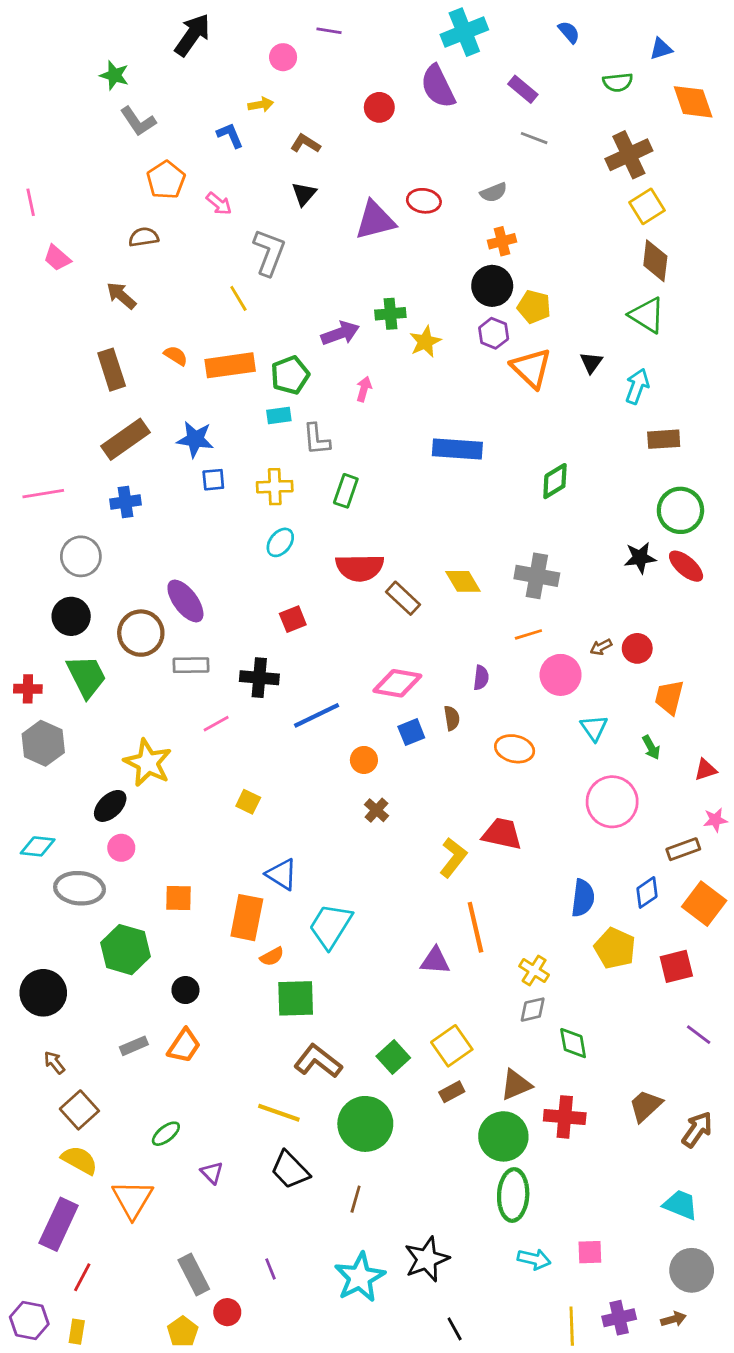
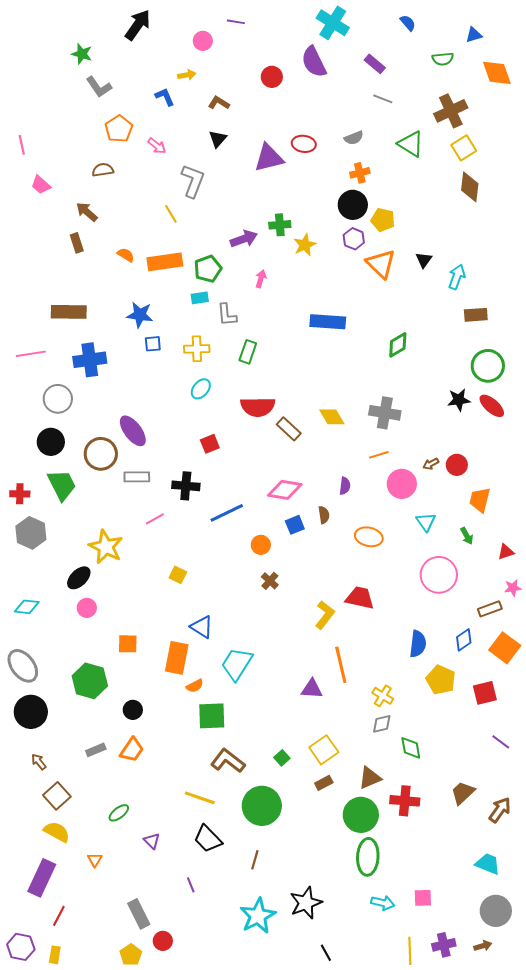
cyan cross: (464, 32) -> (333, 23), turned -36
green triangle: (647, 315) -> (411, 144), moved
brown rectangle: (112, 370) -> (77, 243), moved, size x0.7
brown rectangle: (125, 439) -> (69, 312), moved, turned 36
blue cross: (125, 502) -> (90, 360), size x1.5
gray ellipse: (79, 888) -> (23, 666), moved, turned 48
green square: (393, 1057) -> (282, 758), size x0.7
orange triangle: (132, 1199) -> (95, 860), size x0.5
purple line: (271, 1269) -> (191, 885), moved

